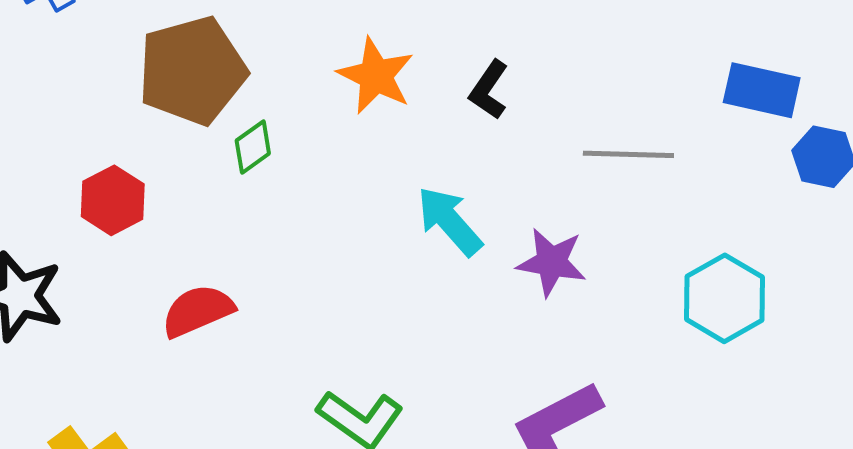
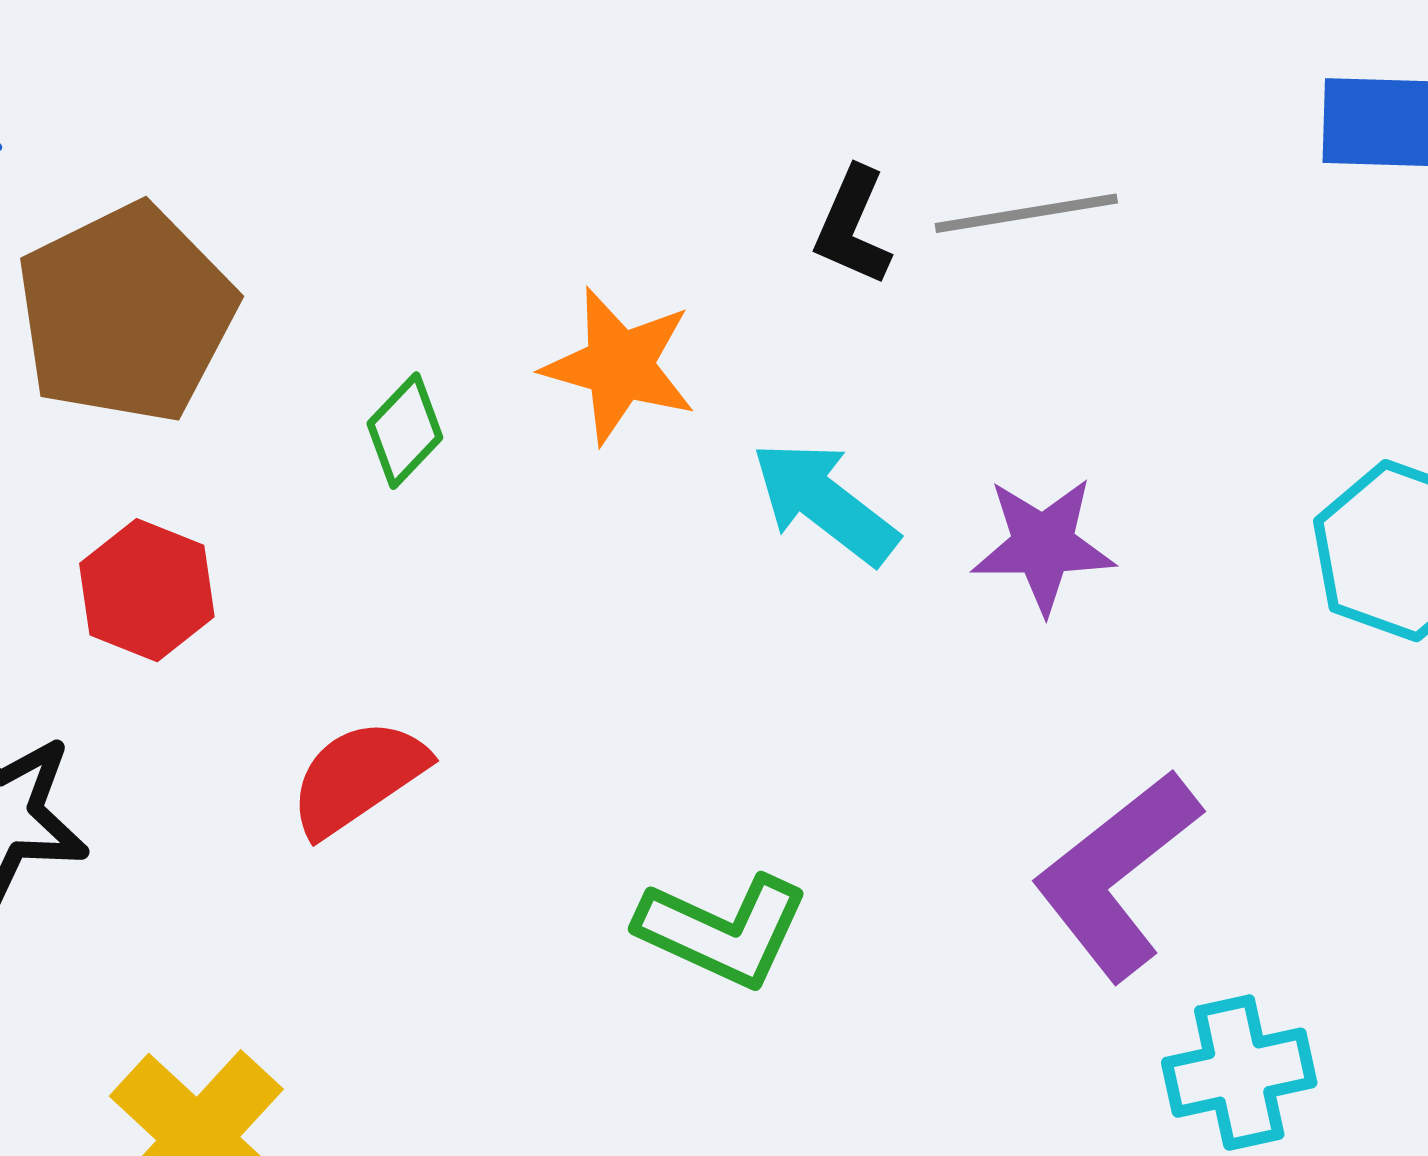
brown pentagon: (192, 71) -> (126, 313), moved
orange star: (376, 76) -> (619, 366), moved
gray line: (628, 154) -> (1026, 213), moved

